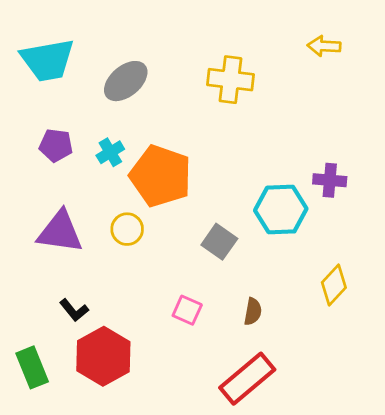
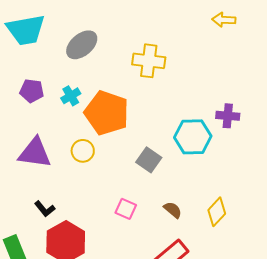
yellow cross: (230, 80) -> (149, 61), moved
yellow diamond: (334, 285) -> (217, 212), moved
brown semicircle: (253, 312) -> (173, 210), turned -60

